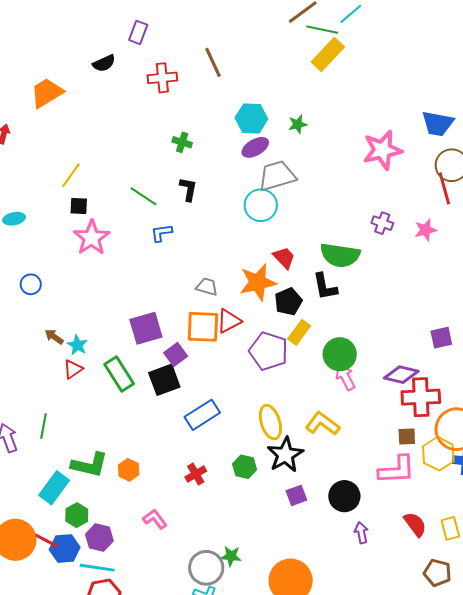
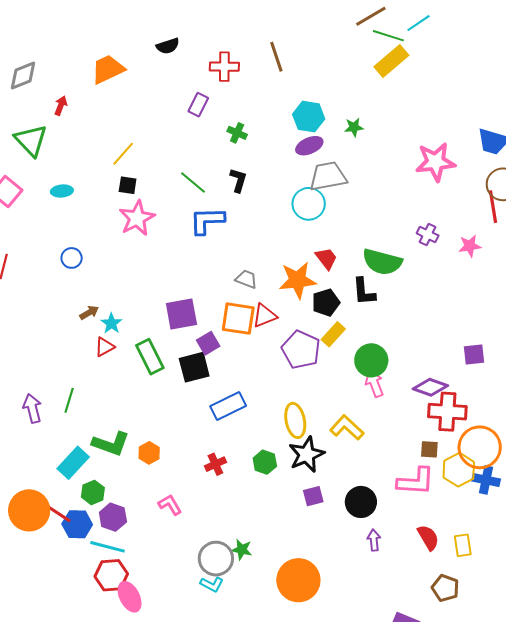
purple rectangle: (138, 32) -> (198, 105), moved
blue L-shape: (161, 233) -> (207, 221), size x1.6
brown arrow: (54, 337) -> (89, 313), turned 108

